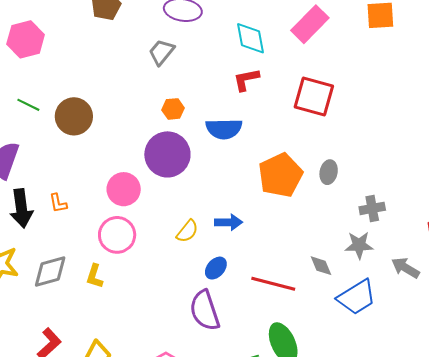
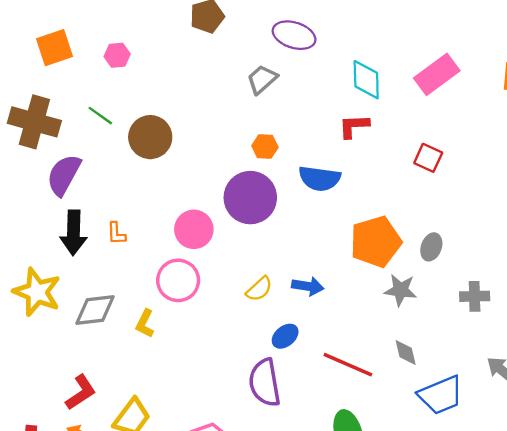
pink hexagon: (26, 39) -> (117, 55), moved, size x0.6
red square: (314, 97) -> (428, 158), size x0.6
gray star: (359, 245) -> (400, 290), moved

